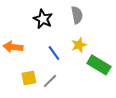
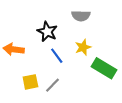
gray semicircle: (77, 15) -> (81, 16), turned 102
black star: (43, 19) -> (47, 32), moved

